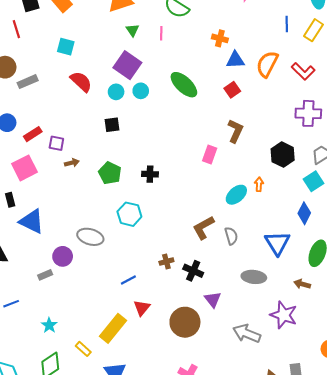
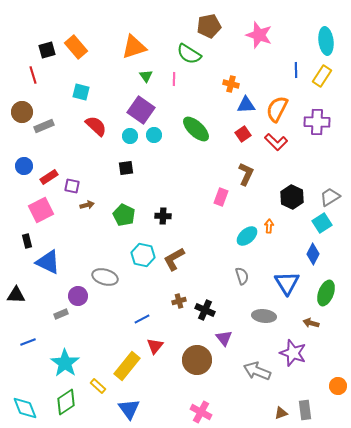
red L-shape: (303, 71) -> (276, 142), moved
purple cross: (308, 113) -> (317, 122), moved
brown L-shape: (203, 228) -> (174, 259), moved
cyan star: (49, 325) -> (65, 363), size x1.8

